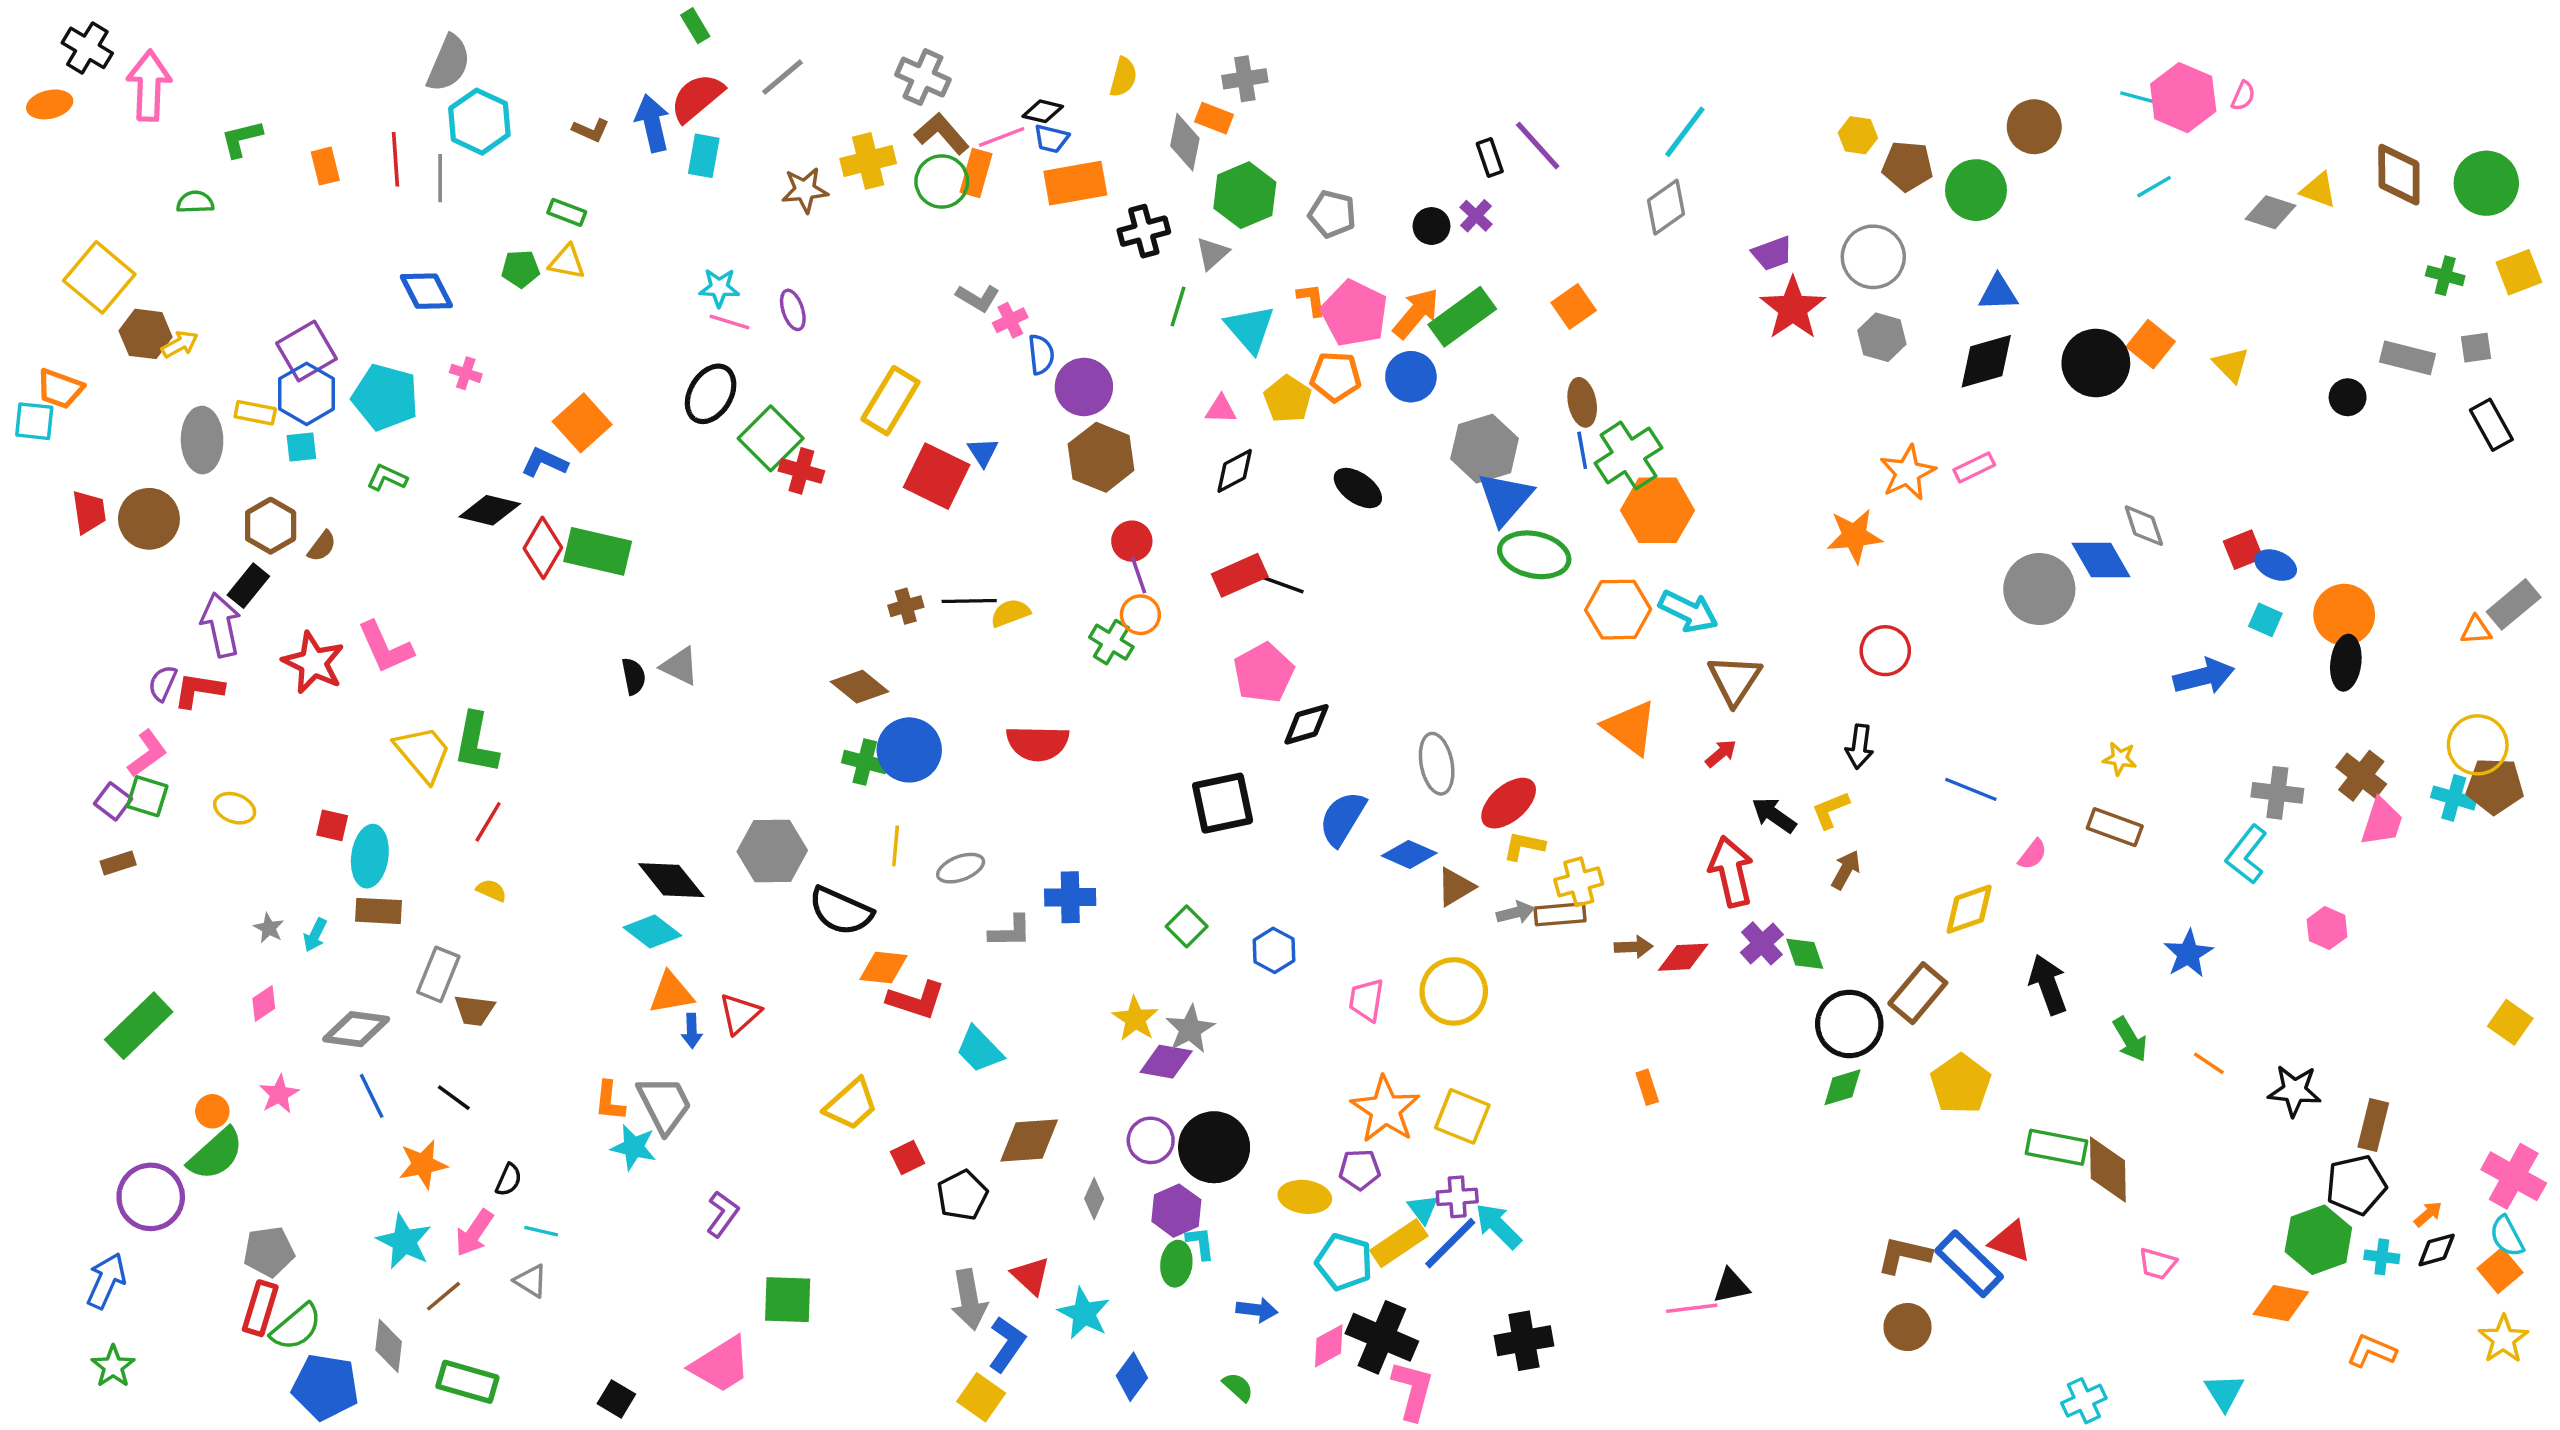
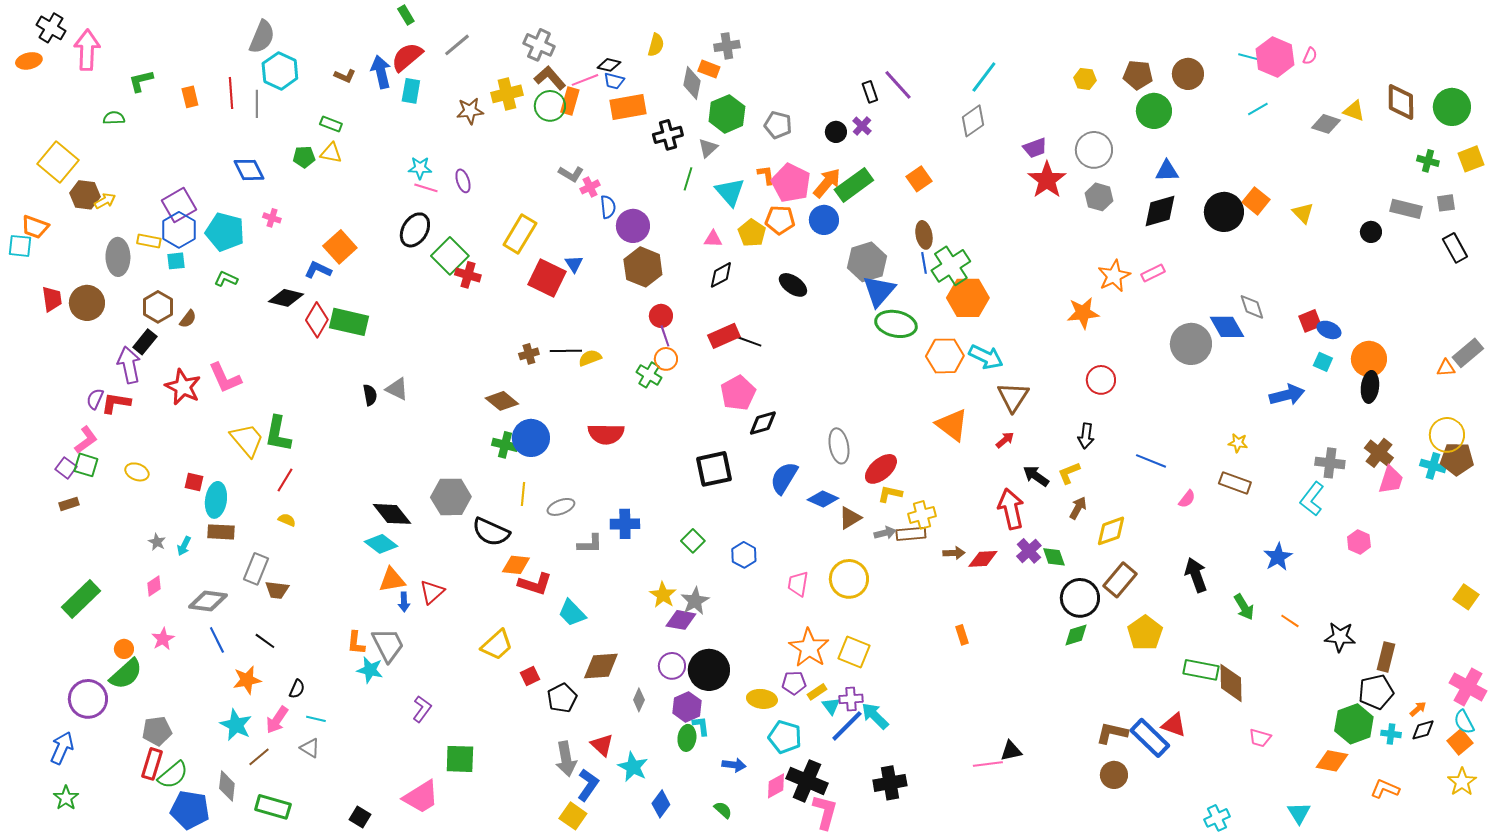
brown pentagon: (1908, 166) -> (1138, 75), moved
yellow diamond: (1969, 909) -> (1111, 531), moved
yellow rectangle: (1399, 1243) -> (817, 692), moved, size x0.6

